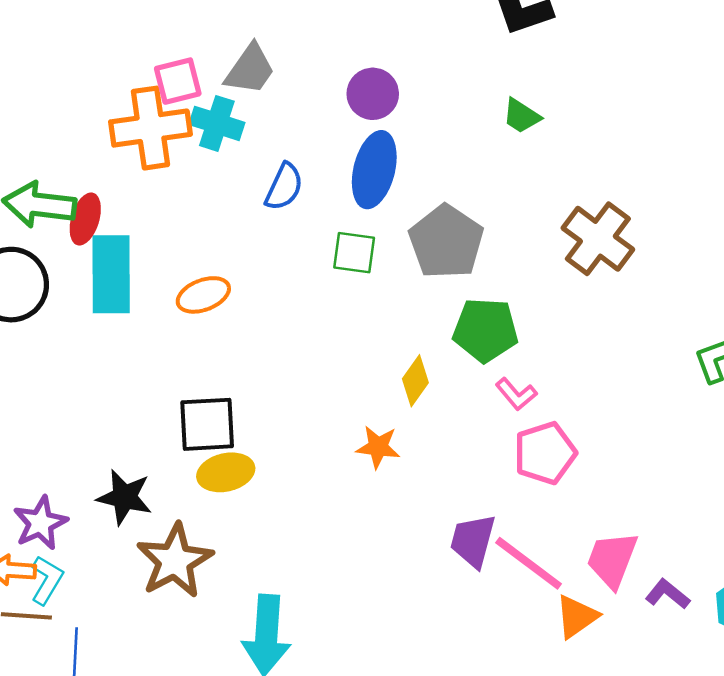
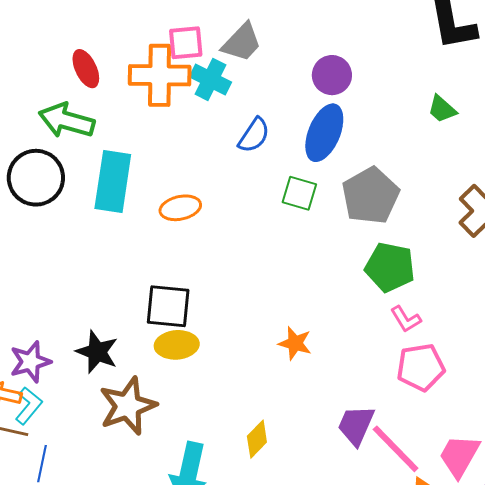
red ellipse: (85, 219) -> (86, 69), moved, turned -51
yellow diamond: (415, 381) -> (257, 439), moved

